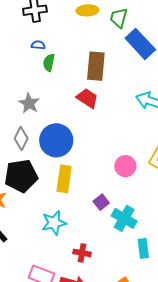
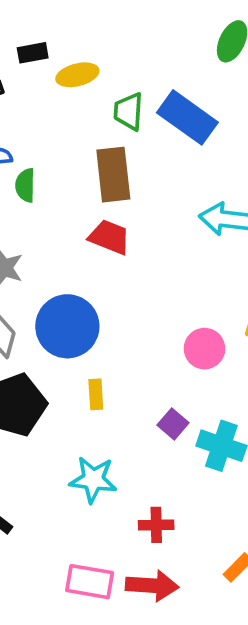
green trapezoid: (119, 18) -> (129, 111), moved
yellow rectangle: (64, 179) -> (96, 394), size x0.6
cyan star: (54, 223) -> (93, 480), turned 30

